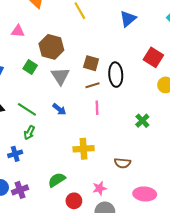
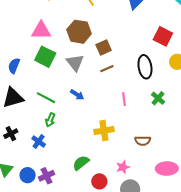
pink triangle: (18, 31) -> (41, 31), moved, size x1.5
brown hexagon: (51, 47) -> (79, 32), moved
brown square: (91, 63) -> (104, 47), turned -35
green square: (30, 67) -> (45, 57), size x1.5
black ellipse: (116, 75) -> (145, 67), moved
pink line: (97, 108) -> (124, 99), moved
blue cross: (15, 154) -> (39, 141), turned -32

